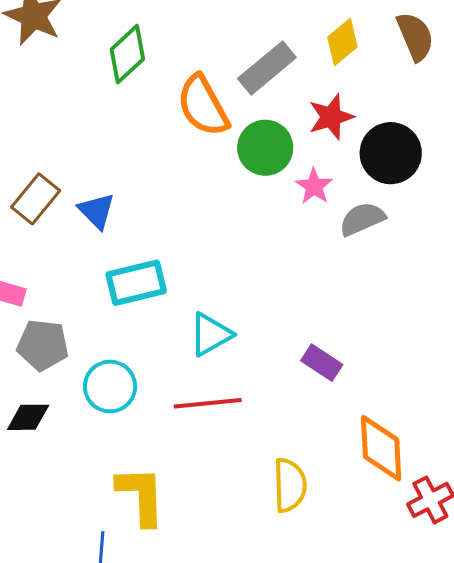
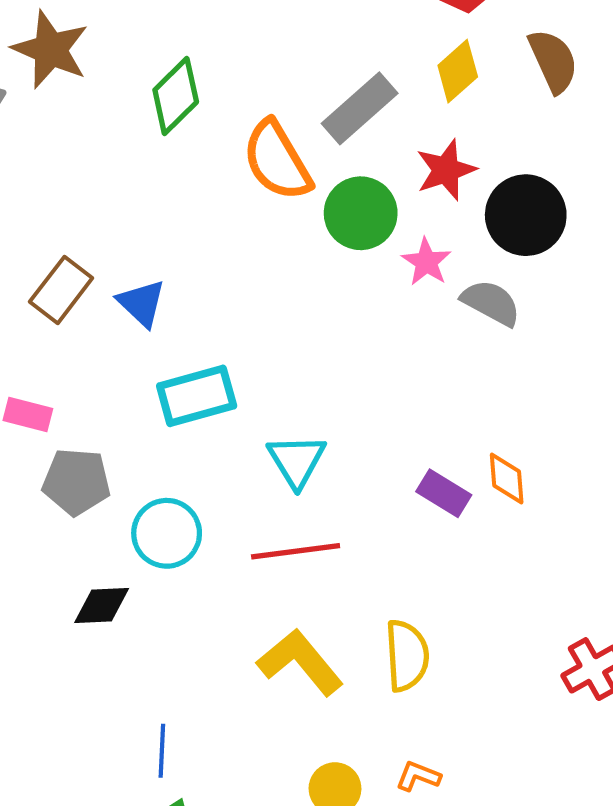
gray semicircle: (362, 219) -> (491, 303), turned 54
cyan triangle: (211, 334) -> (297, 461), turned -30
black diamond: (28, 417) -> (102, 605), moved
orange diamond: (381, 448) -> (507, 479), moved, size x0.6
yellow L-shape: (141, 496) -> (300, 662), moved, turned -36

